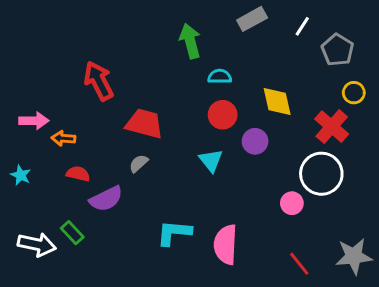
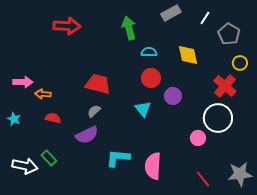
red arrow: (99, 81) -> (67, 26), moved, turned 120
yellow diamond: (277, 101) -> (188, 55), moved
purple semicircle: (106, 199) -> (87, 135), moved

